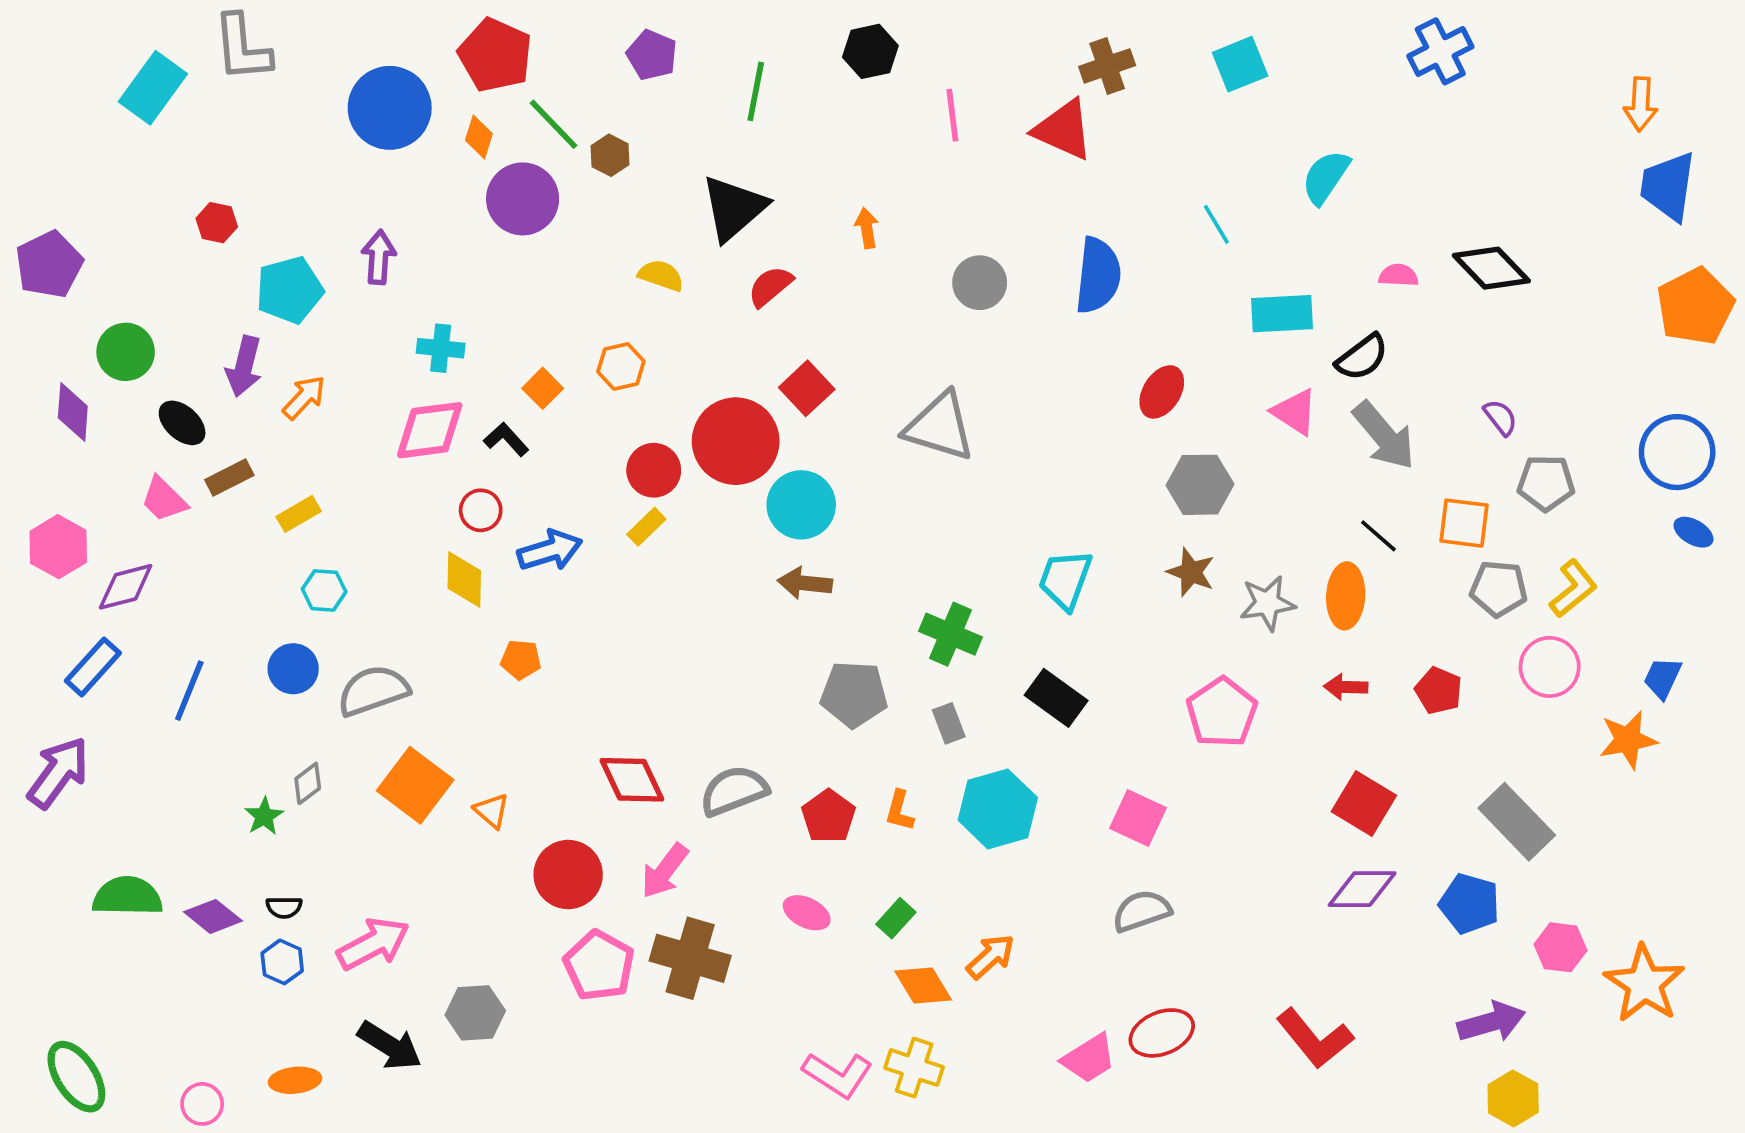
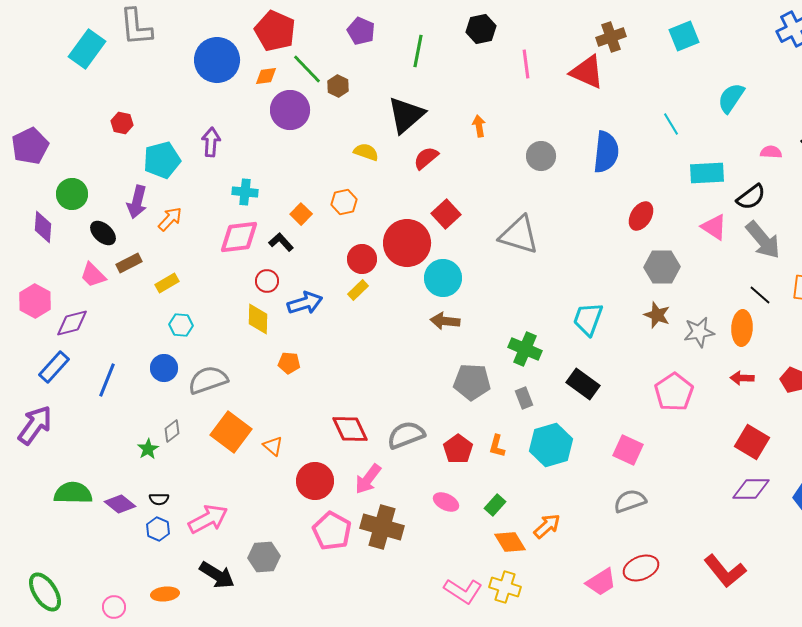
orange diamond: (479, 137) -> (266, 76), turned 65

